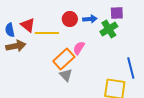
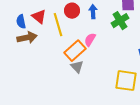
red circle: (70, 19) -> (72, 11), moved
blue arrow: (90, 19) -> (93, 12), moved, turned -88
yellow line: (47, 33) -> (58, 25), turned 75

